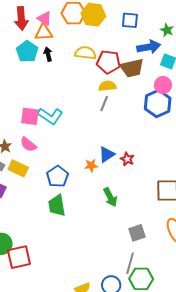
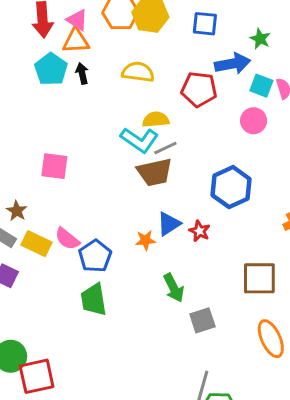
red pentagon: (108, 62) -> (199, 89), moved
brown trapezoid: (132, 68) -> (155, 172), moved
yellow semicircle: (107, 86) -> (156, 120), moved
blue hexagon: (158, 103) -> (231, 187), moved
gray line: (104, 104) -> (165, 148), turned 42
cyan L-shape: (50, 116) -> (139, 140), moved
pink semicircle: (28, 144) -> (67, 239), moved
gray square: (137, 233) -> (202, 320), moved

